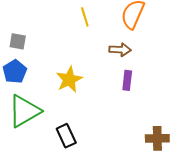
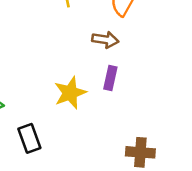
yellow star: (69, 80) -> (70, 93), moved

